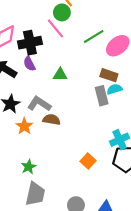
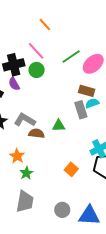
green circle: (62, 12) -> (37, 70), moved
green triangle: (60, 75) -> (59, 126), moved
orange star: (24, 126) -> (17, 156), moved
green star: (29, 167) -> (26, 173), moved

